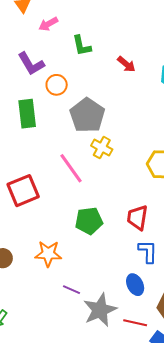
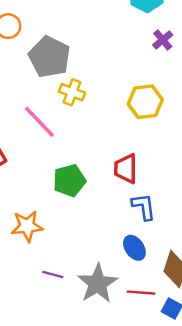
purple line: (71, 290) -> (53, 274), moved

